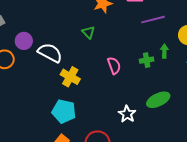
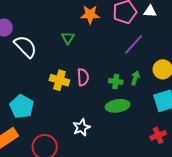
purple line: (153, 20) -> (134, 44), turned -50
yellow cross: (70, 77) -> (59, 80), moved, turned -30
green ellipse: (158, 100) -> (118, 106), moved

